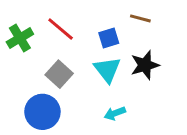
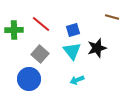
brown line: (140, 18) -> (112, 17), moved
green cross: (20, 38) -> (14, 30), turned 30

